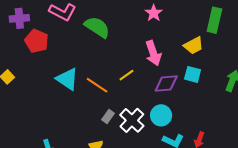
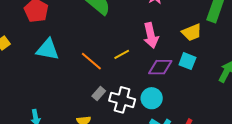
cyan triangle: (67, 79) -> (48, 50), moved, turned -30
white cross: (132, 120) -> (122, 100), turned -35

